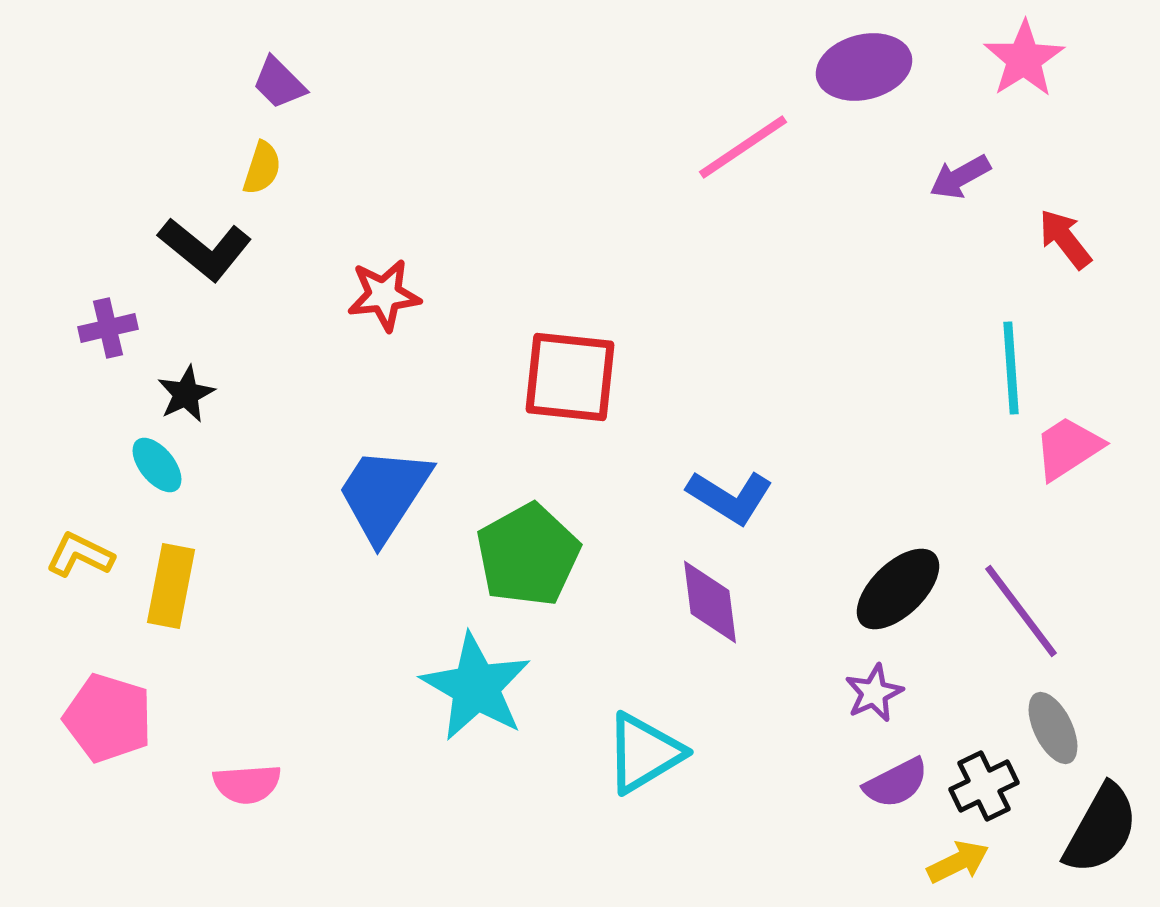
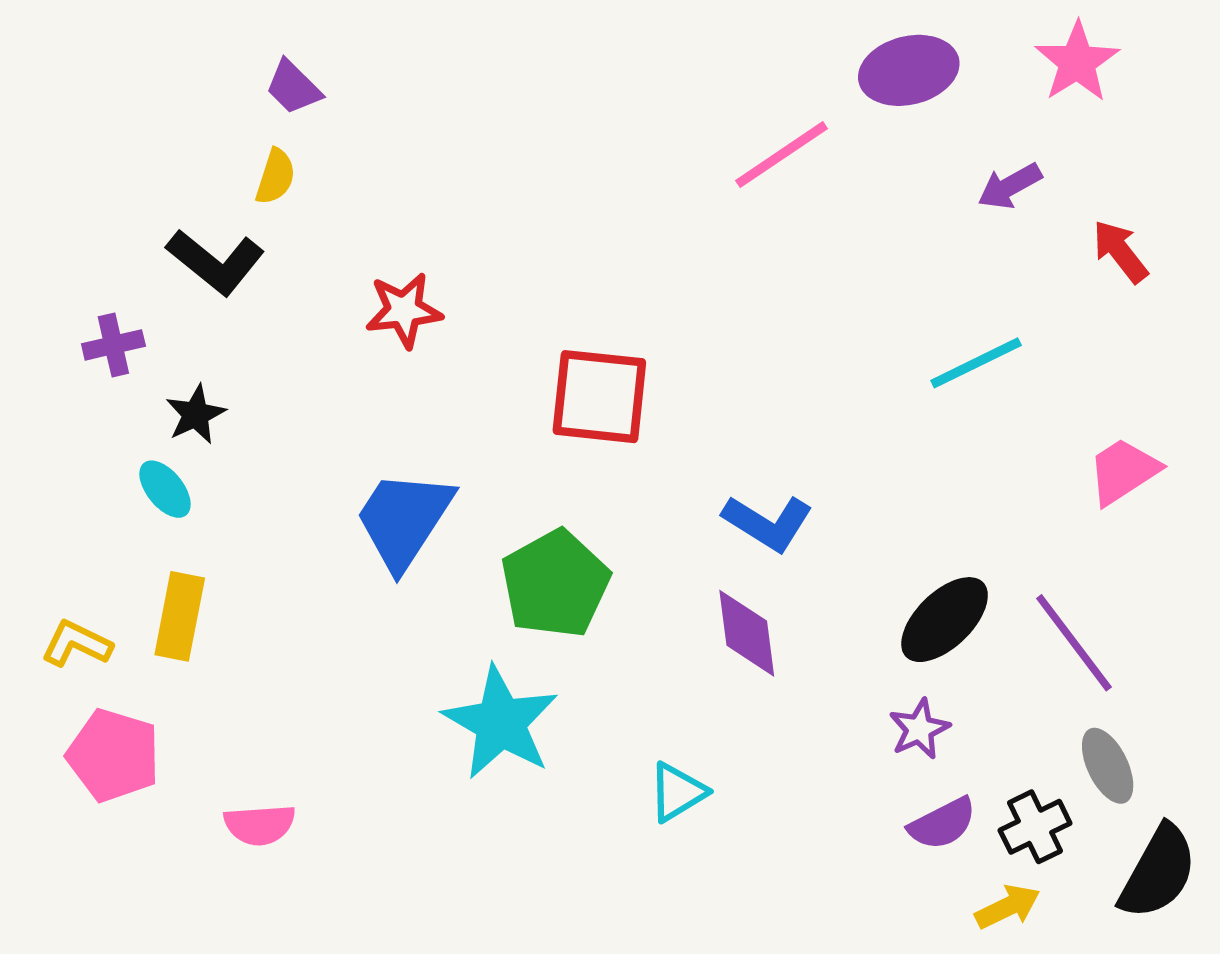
cyan line: (1011, 368) -> (976, 363), moved, turned 68
yellow L-shape: (80, 555) -> (77, 644), moved
cyan triangle: (644, 753) -> (677, 792), size x0.7

